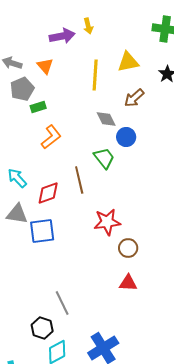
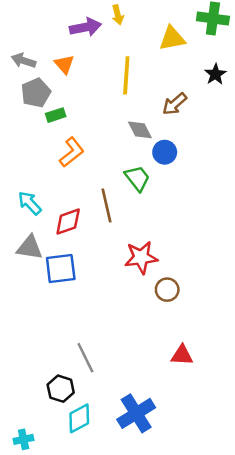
yellow triangle: (128, 62) -> (172, 38), moved
red triangle: (128, 283) -> (182, 355), moved

